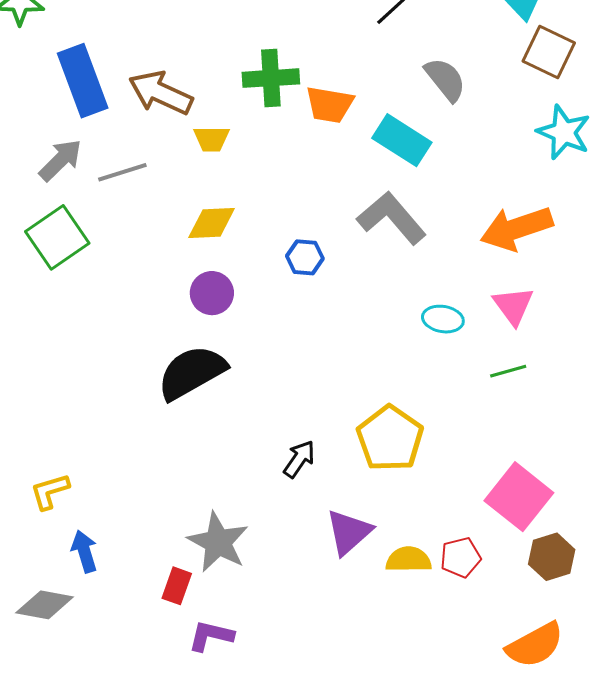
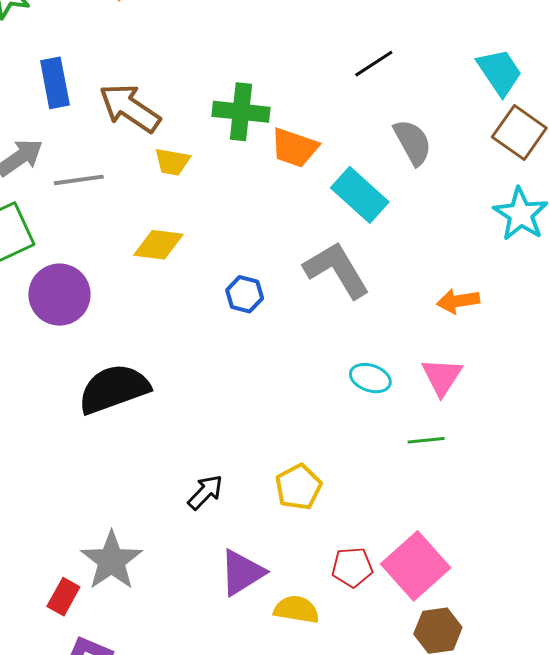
blue rectangle: (83, 81) -> (55, 83), size x0.7
orange arrow: (517, 228) -> (458, 301), size x0.6
purple circle: (212, 293) -> (59, 295), moved, size x1.4
yellow pentagon: (390, 438) -> (298, 487), size x0.7
red pentagon: (460, 557) -> (352, 567), moved

